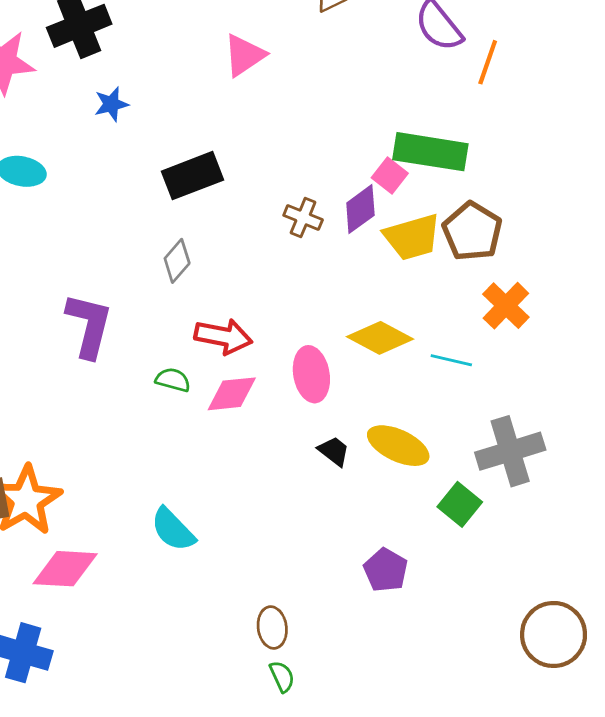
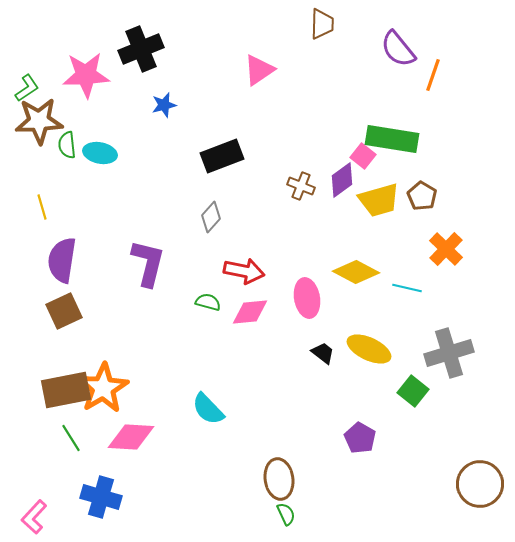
brown pentagon: (472, 231) -> (422, 196), size x0.7
brown ellipse: (272, 628) -> (279, 479), size x1.4

